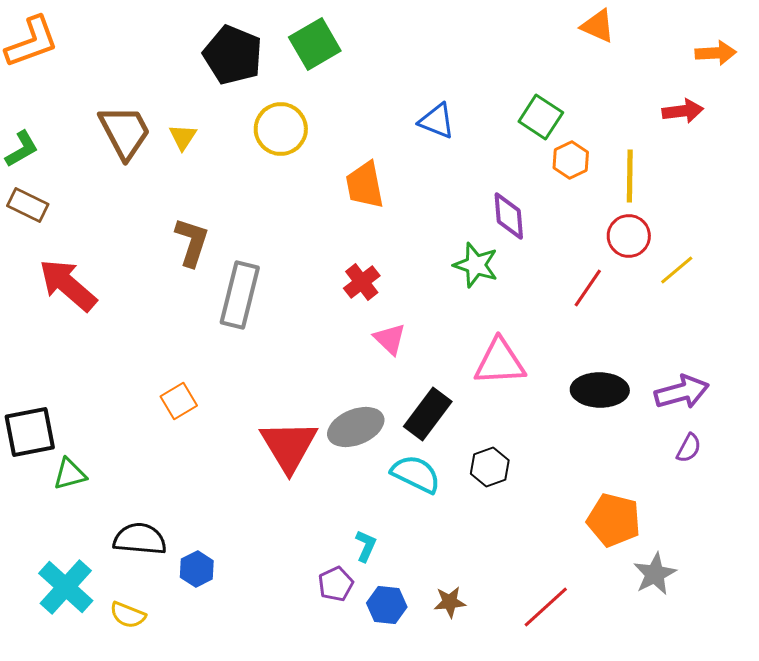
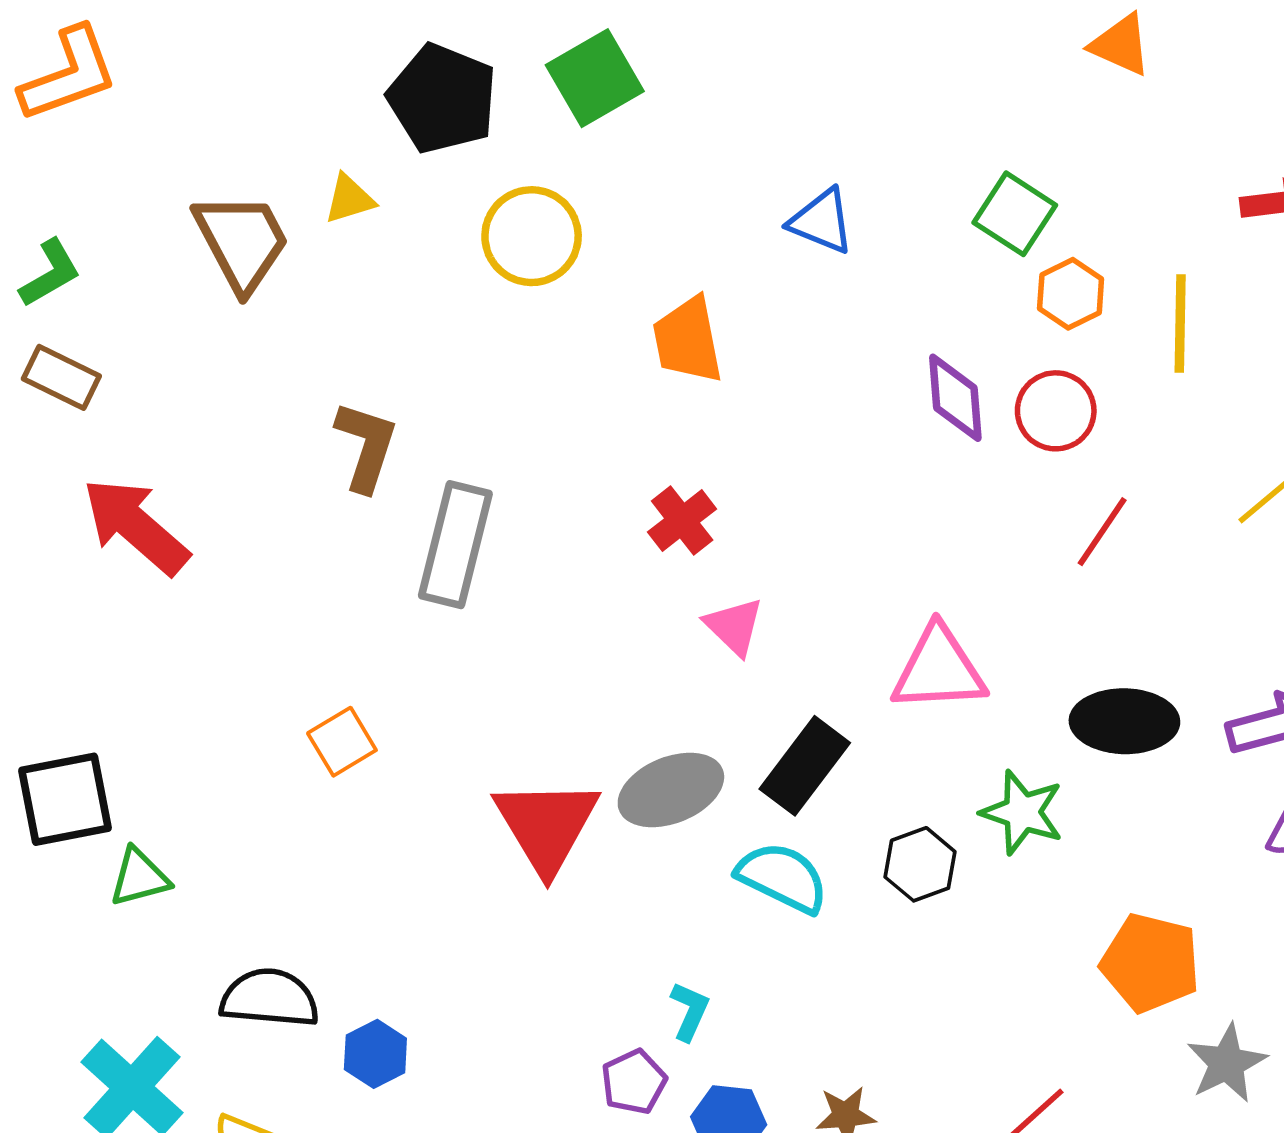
yellow triangle: (183, 137) -> (349, 199), moved, turned 40
red circle: (629, 236) -> (1056, 411), moved
green star: (476, 265) -> (1022, 812), moved

